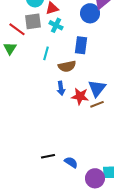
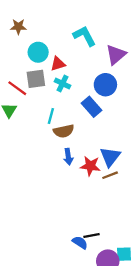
blue circle: (90, 13) -> (105, 85), moved
blue rectangle: (81, 45) -> (91, 107), turned -48
brown semicircle: (67, 66) -> (64, 131), moved
black line: (48, 156) -> (91, 236), moved

